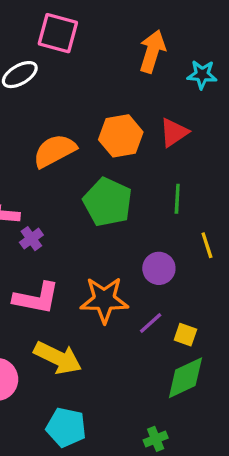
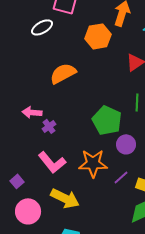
orange hexagon: (121, 136) -> (98, 36), moved
green pentagon: (108, 202) -> (107, 120), moved
pink L-shape: (36, 298) -> (52, 162), turned 40

